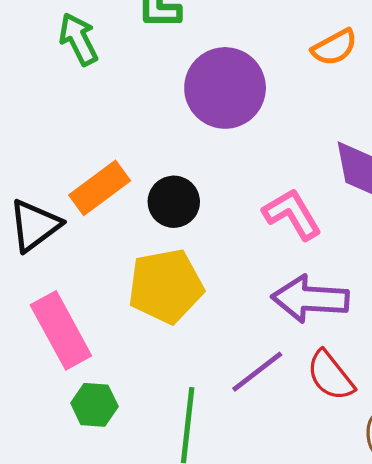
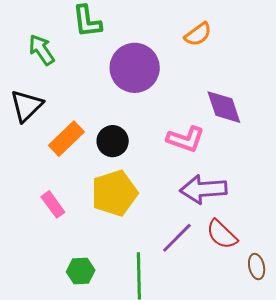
pink L-shape: (292, 214) -> (186, 139), turned 147
black triangle: (35, 225) -> (27, 106), moved
pink rectangle: (61, 330) -> (53, 204), moved, size x0.6

